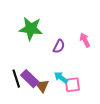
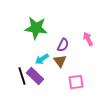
cyan arrow: (61, 78) -> (42, 59), moved, turned -72
brown triangle: (42, 86) -> (60, 61), moved

